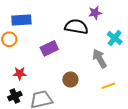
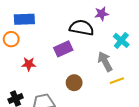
purple rectangle: (49, 48) -> (63, 49), moved
red star: (20, 73) -> (29, 64), moved
yellow line: (108, 86) -> (117, 81), moved

